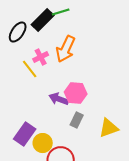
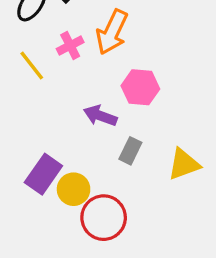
yellow line: (30, 69) -> (32, 66), moved
pink hexagon: (76, 93) -> (140, 87), moved

